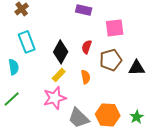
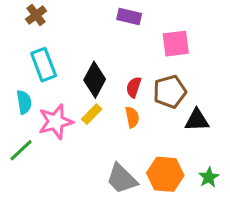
red semicircle: (87, 47) -> (134, 87), moved
black triangle: (137, 68) -> (197, 120), moved
pink star: (55, 98) -> (56, 122), moved

